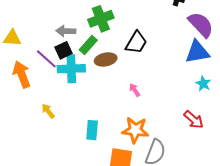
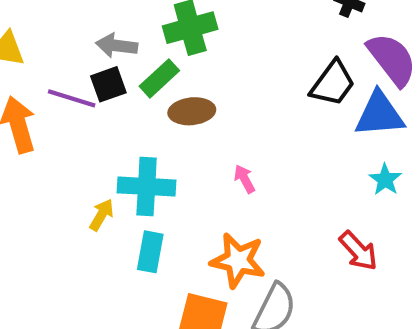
black trapezoid: (136, 43) -> (333, 83), moved
purple line: (46, 59) -> (72, 98), turned -30
cyan cross: (71, 69) -> (147, 186), moved
yellow arrow: (48, 111) -> (102, 215), moved, turned 63

